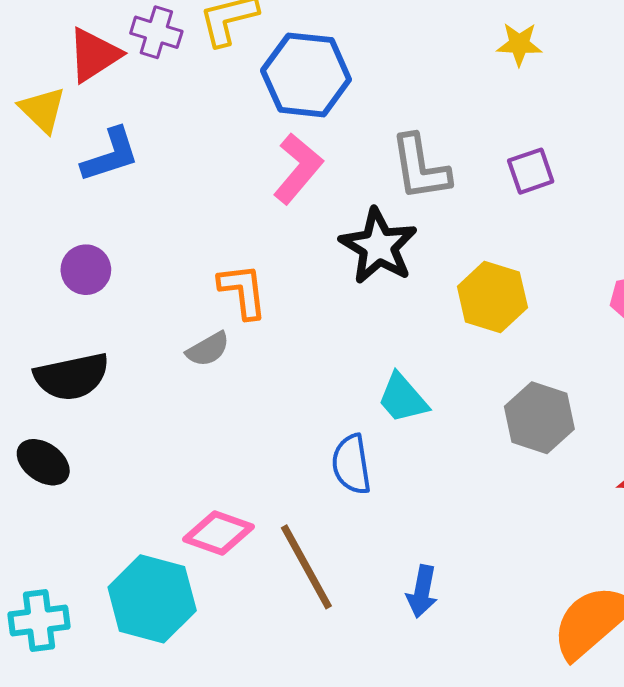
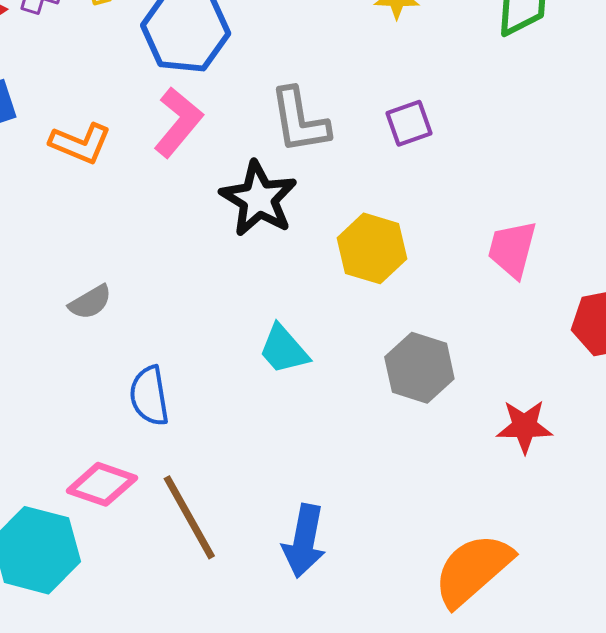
orange L-shape: (243, 291) -> (80, 143), moved, turned 120
blue semicircle: (351, 464) -> (149, 396), moved
blue arrow: (422, 591) -> (304, 541), size x1.4

